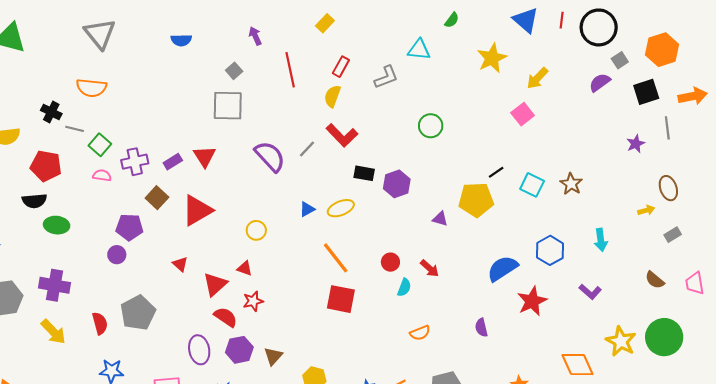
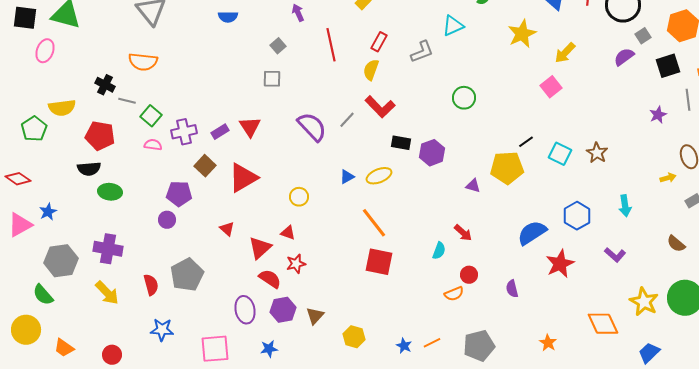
cyan triangle: (419, 50) -> (453, 26), turned -30
gray square: (228, 106) -> (272, 79), size x0.6
red circle: (390, 262) -> (469, 275), moved

